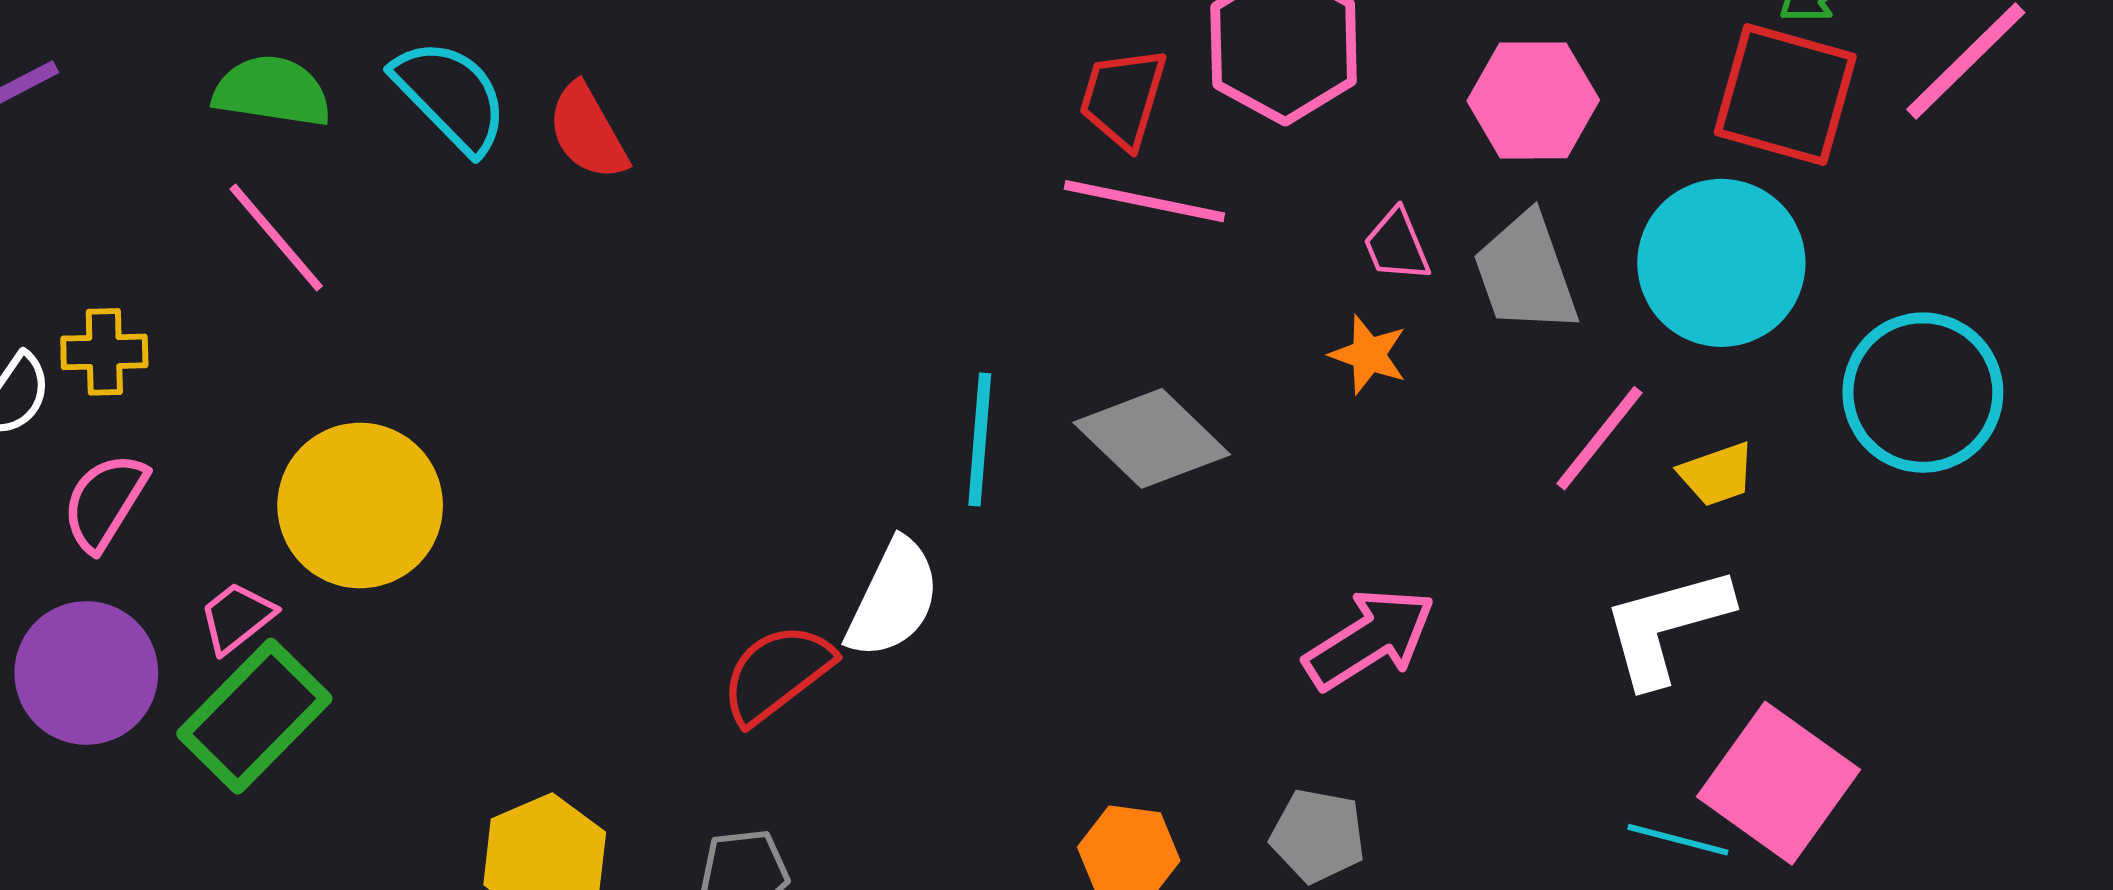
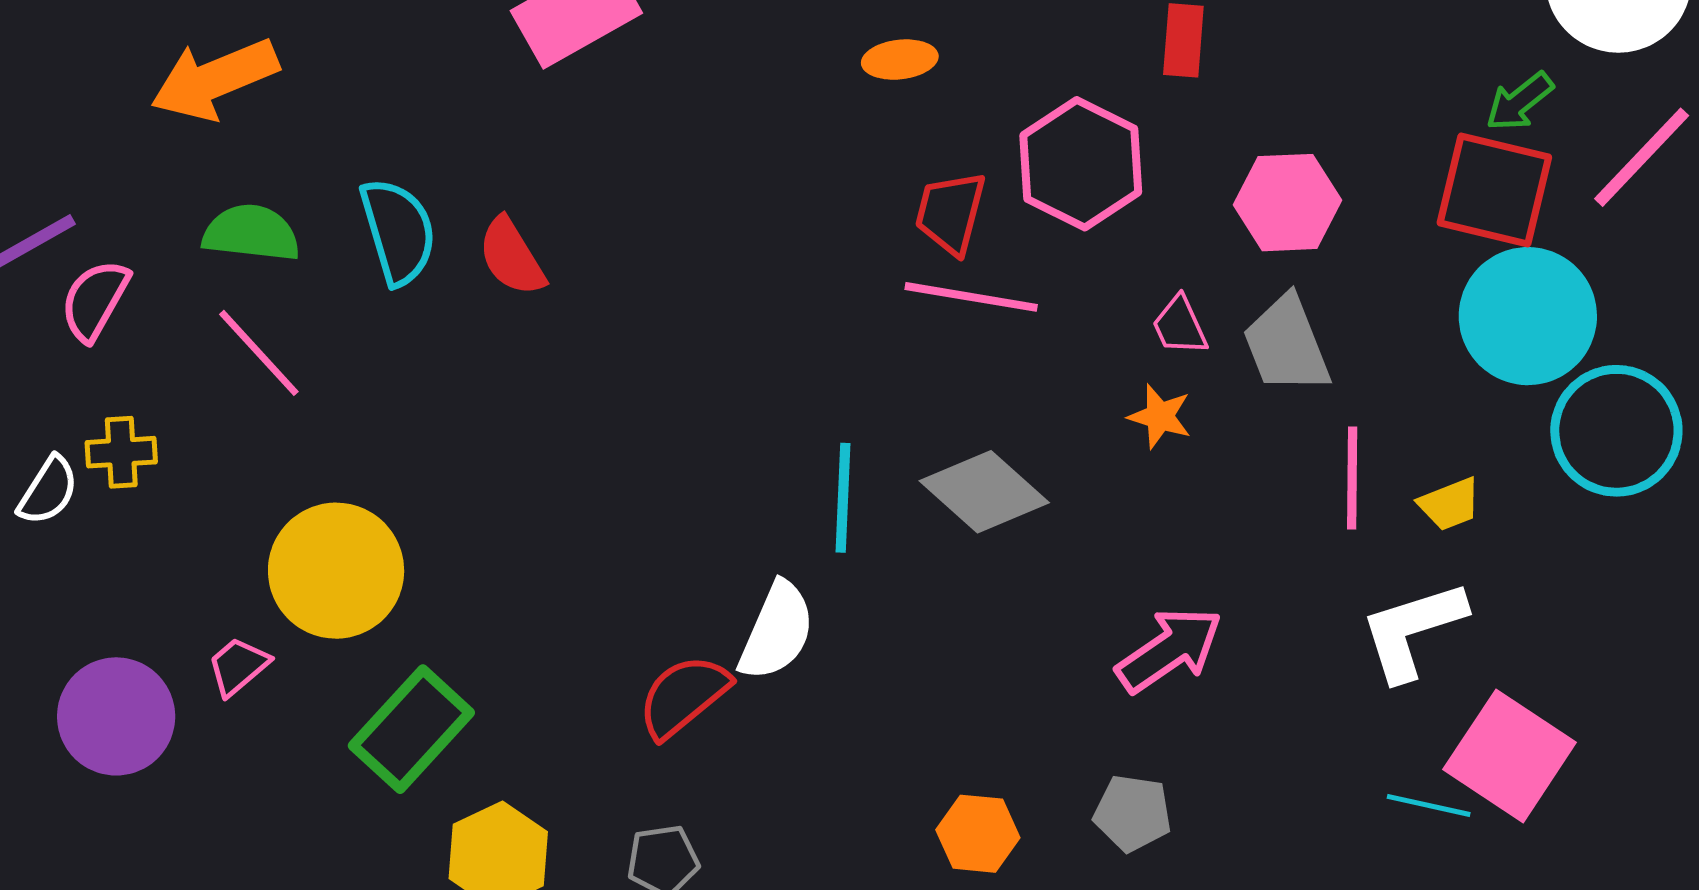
cyan semicircle: (451, 96) -> (398, 231), turned 30
cyan circle: (1721, 263) -> (1528, 316), moved
pink line: (1599, 438) -> (1352, 478), turned -36
pink semicircle: (105, 502) -> (95, 300), moved
green rectangle: (254, 716) -> (411, 729), moved

